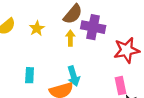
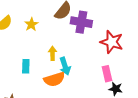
yellow arrow: (70, 38) -> (53, 53), moved
red star: (127, 50) -> (112, 42), turned 30

